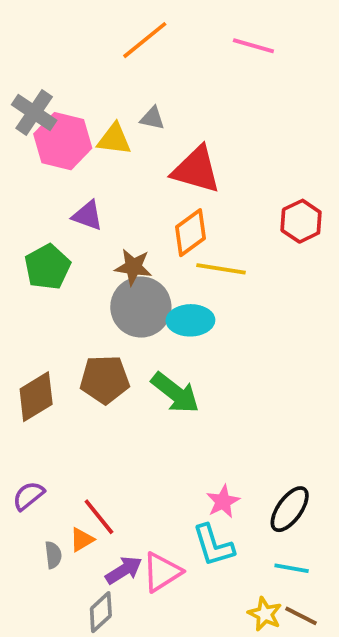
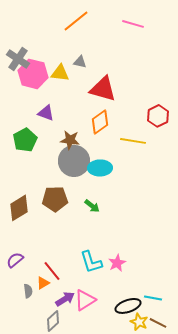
yellow line: (221, 269) -> (133, 141), moved
green arrow: (175, 393) -> (92, 206), size x0.6
black ellipse: (290, 509) -> (128, 306), moved, turned 35
cyan L-shape: (213, 545) -> (91, 262), moved

